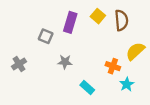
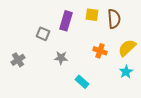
yellow square: (98, 16) -> (92, 15), turned -32
orange cross: (113, 66) -> (100, 51), moved
cyan star: (127, 84) -> (126, 72), moved

